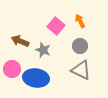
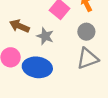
gray triangle: (81, 70) -> (87, 58), turned -45

